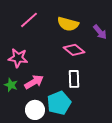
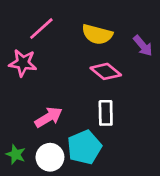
pink star: (18, 58) -> (23, 63), moved
green star: (11, 85) -> (16, 154), moved

